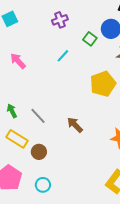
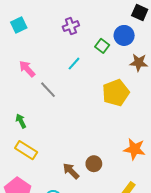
gray line: (38, 116) -> (48, 90), moved
brown arrow: (75, 125) -> (71, 171), moved
brown circle: (39, 152) -> (94, 164), moved

